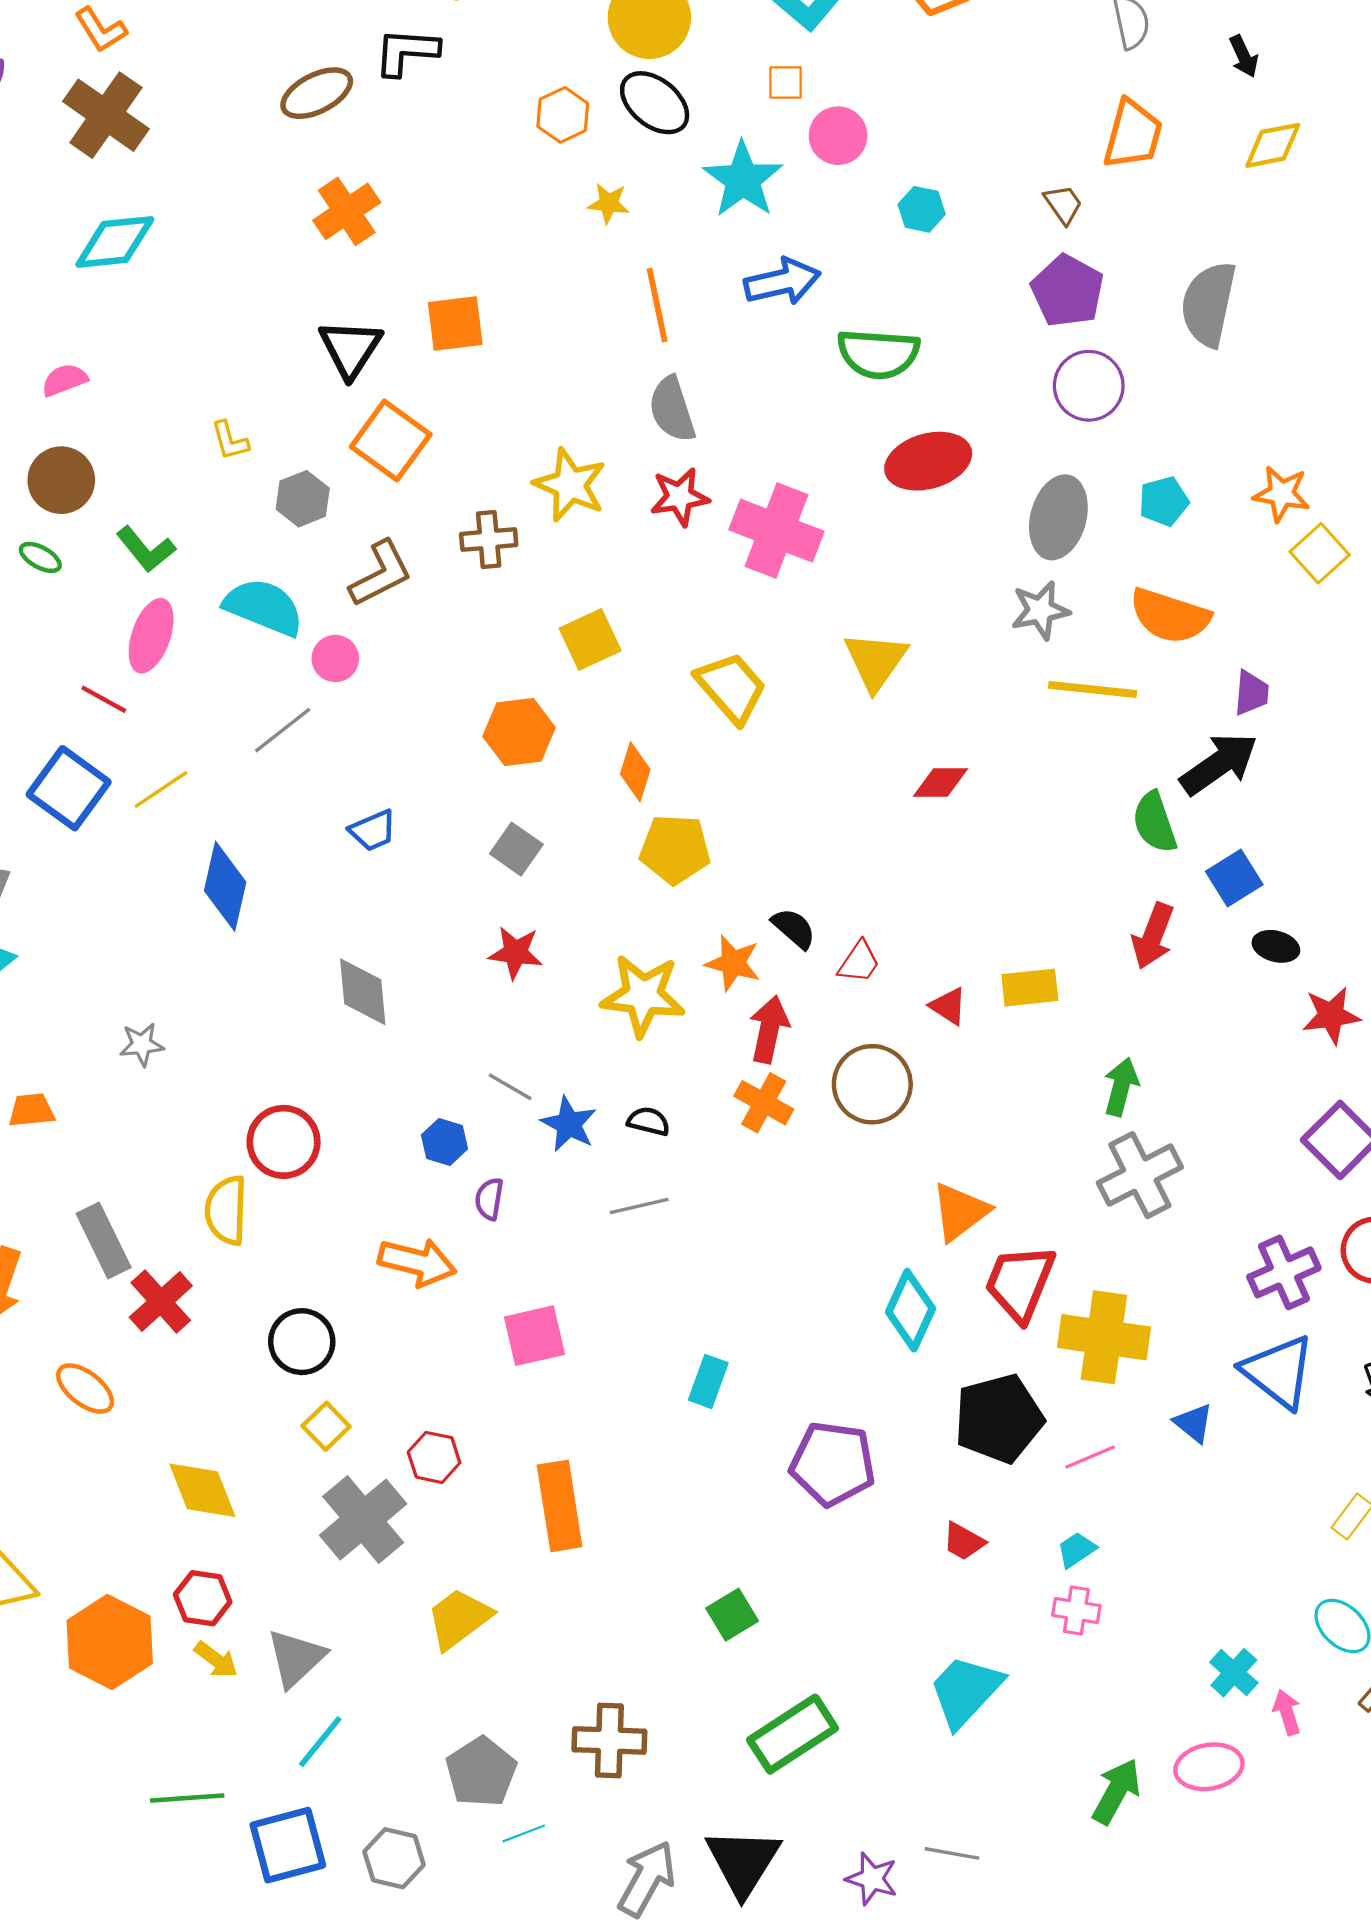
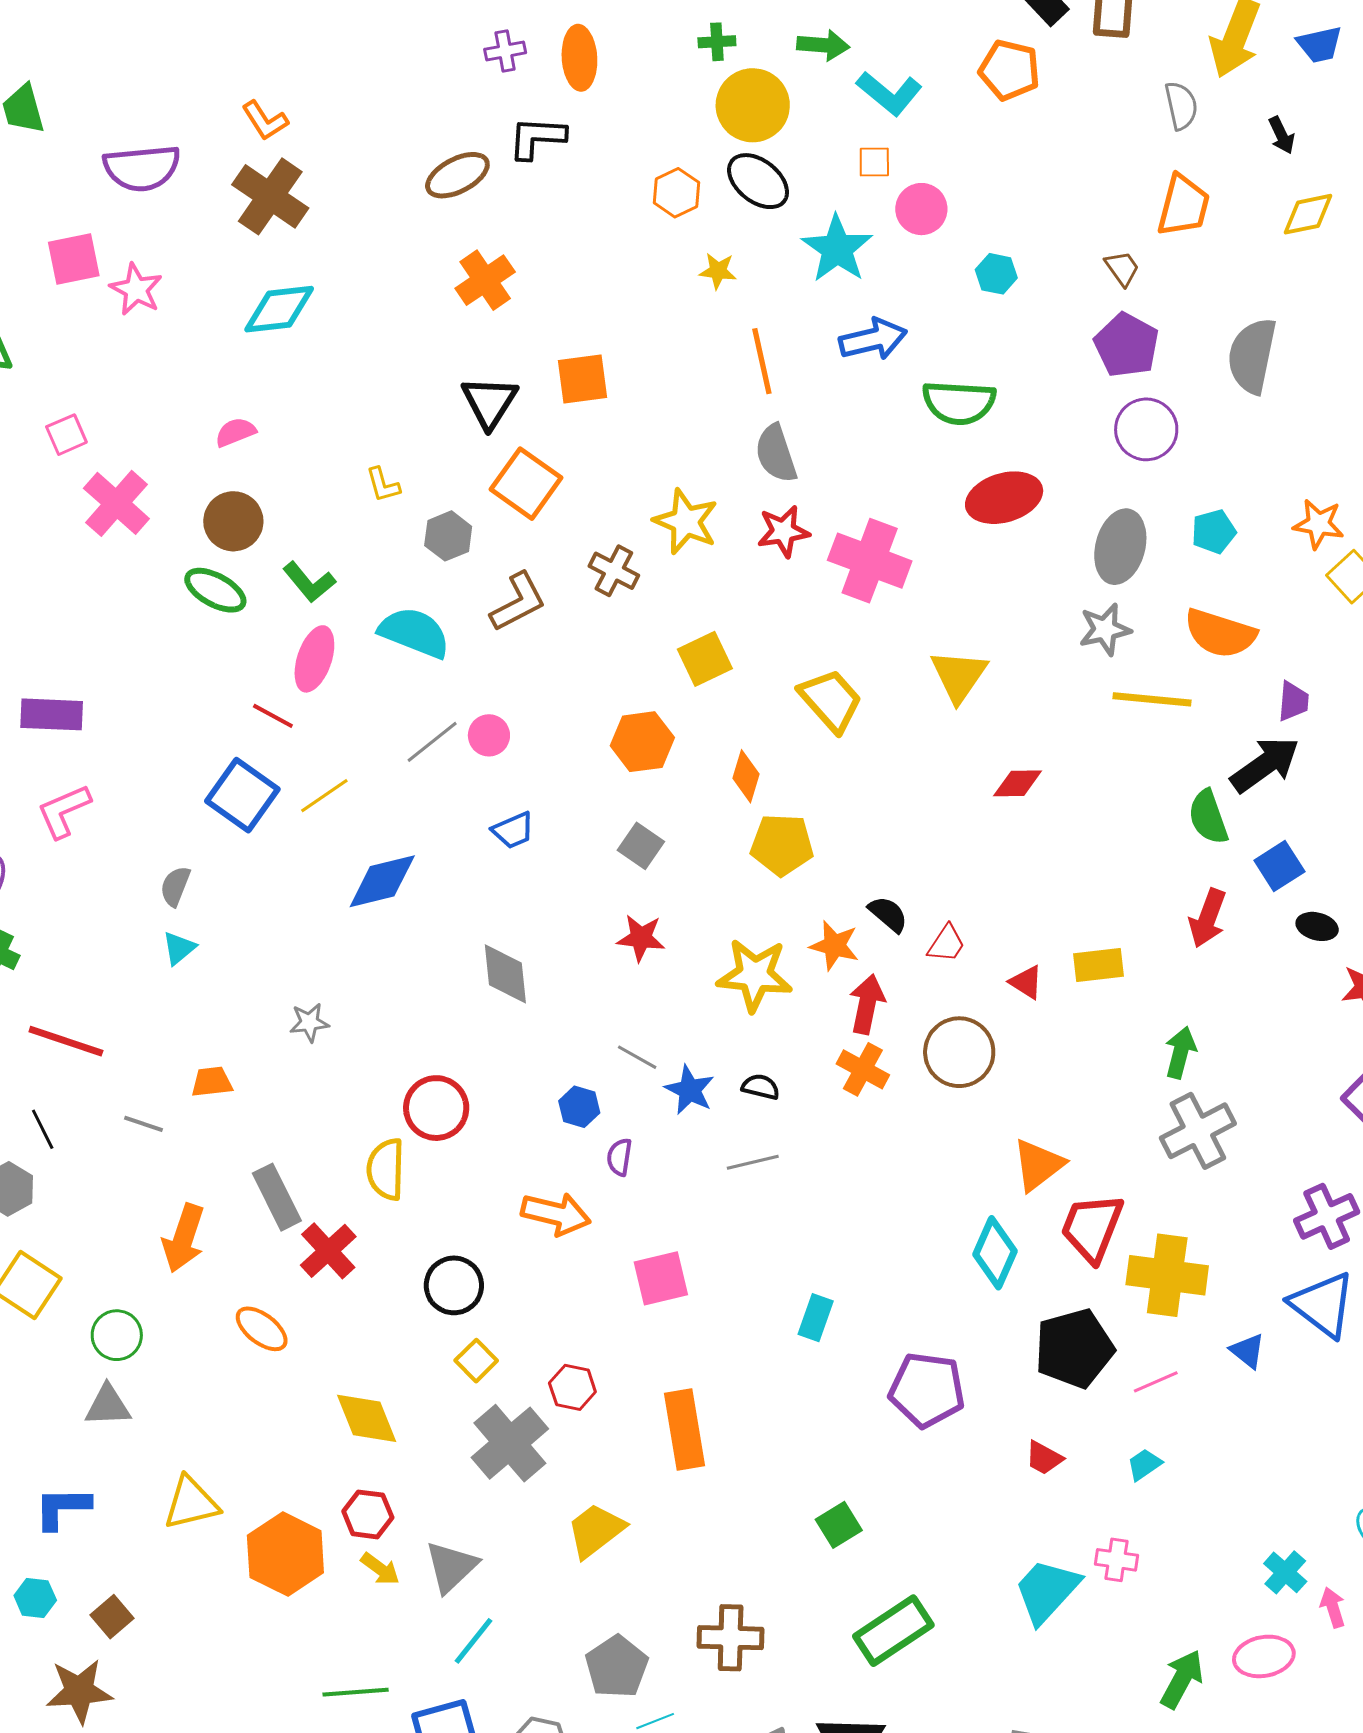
brown cross: (489, 539) -> (614, 571), turned 33
green ellipse: (40, 557) -> (215, 590), size x1.6
pink circle: (335, 659) -> (489, 735), moved
blue diamond: (225, 886) -> (382, 881), turned 64
pink cross: (1076, 1611) -> (1117, 1560), moved

